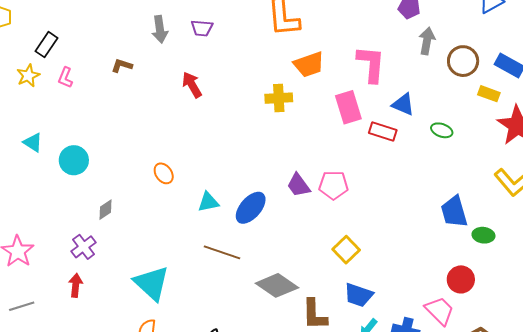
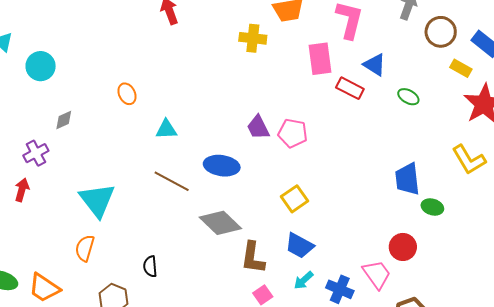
blue ellipse: (251, 208) -> (222, 166), moved, turned 48

